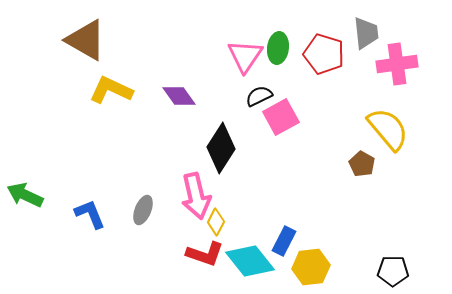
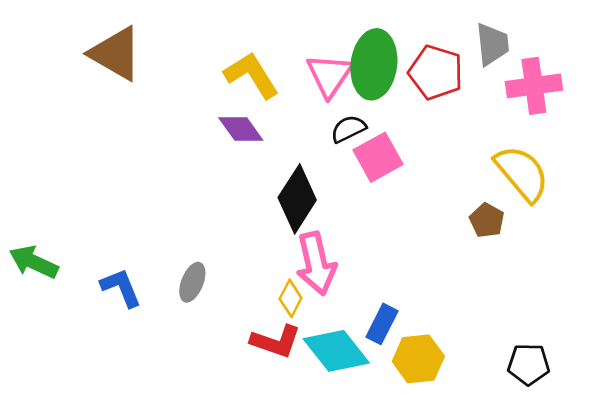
green ellipse: (278, 48) -> (374, 64), size x1.6
yellow L-shape: (111, 90) -> (252, 75), moved, turned 33
pink arrow: (196, 196) -> (316, 263), moved

